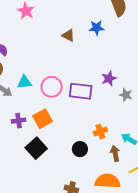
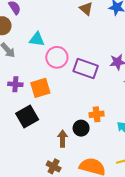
cyan triangle: (24, 82) -> (37, 39), moved
black circle: (80, 149) -> (81, 128), moved
brown arrow: (115, 153) -> (63, 139), moved

